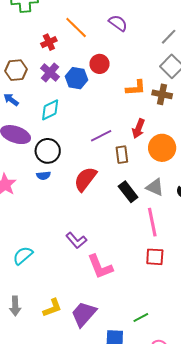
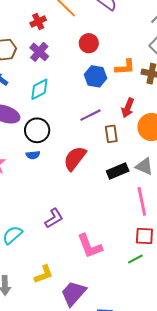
blue hexagon: (76, 78) -> (96, 76), moved
black rectangle: (128, 192) -> (118, 171), turned -75
purple L-shape: (76, 240) -> (54, 218), moved, turned -80
yellow L-shape: (52, 308) -> (44, 274), moved
green line: (141, 317) -> (135, 259), moved

